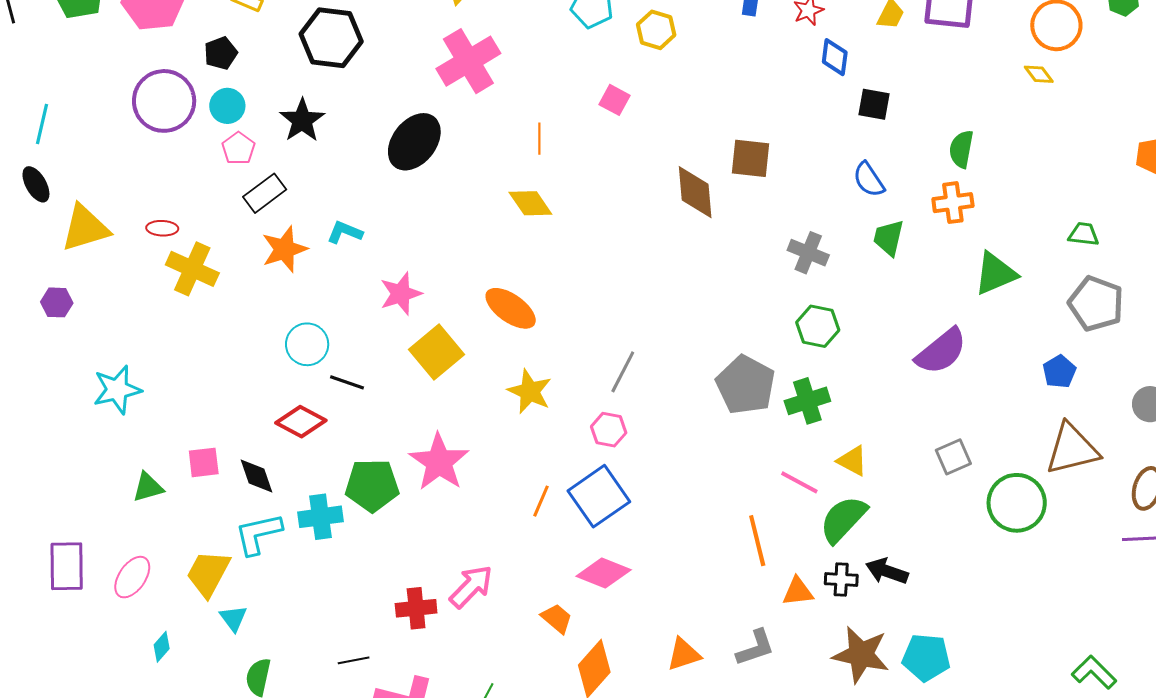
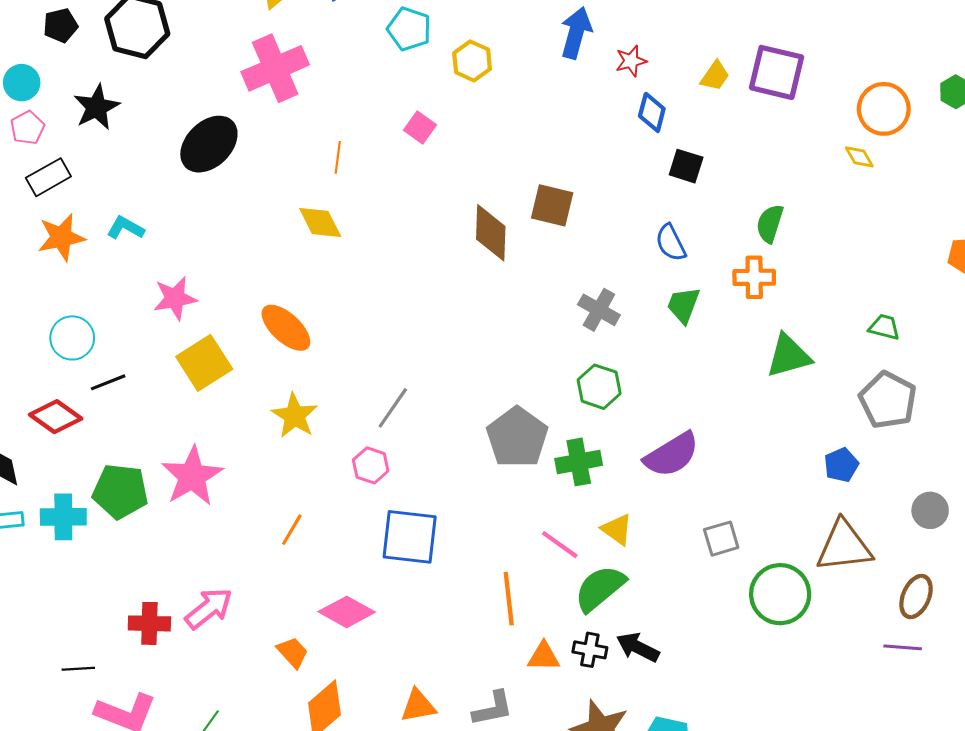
black pentagon: (221, 53) -> (60, 25), moved
purple semicircle: (941, 351) -> (672, 455), moved
black line: (347, 382) -> (108, 382), turned -48
blue square: (599, 496) -> (410, 537), moved, turned 34

